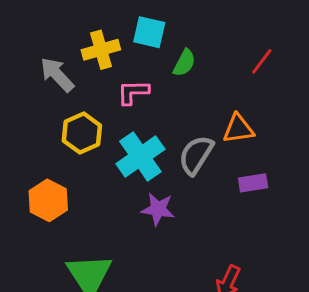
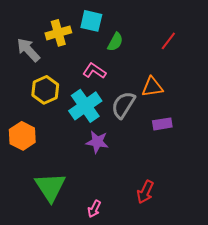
pink L-shape: (133, 92) -> (94, 71), moved, turned 35

